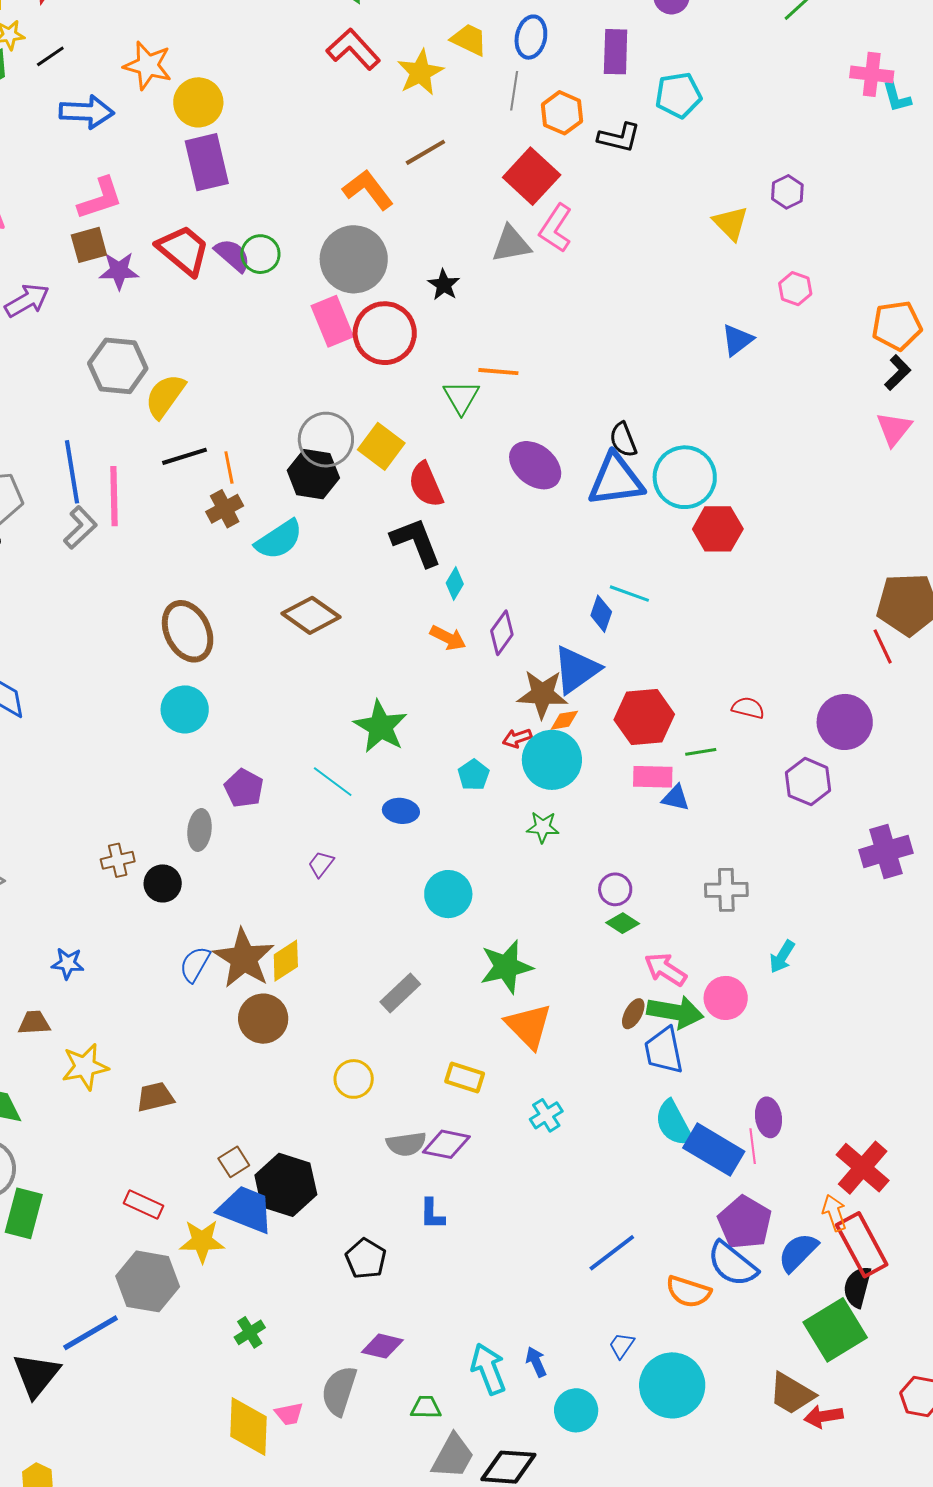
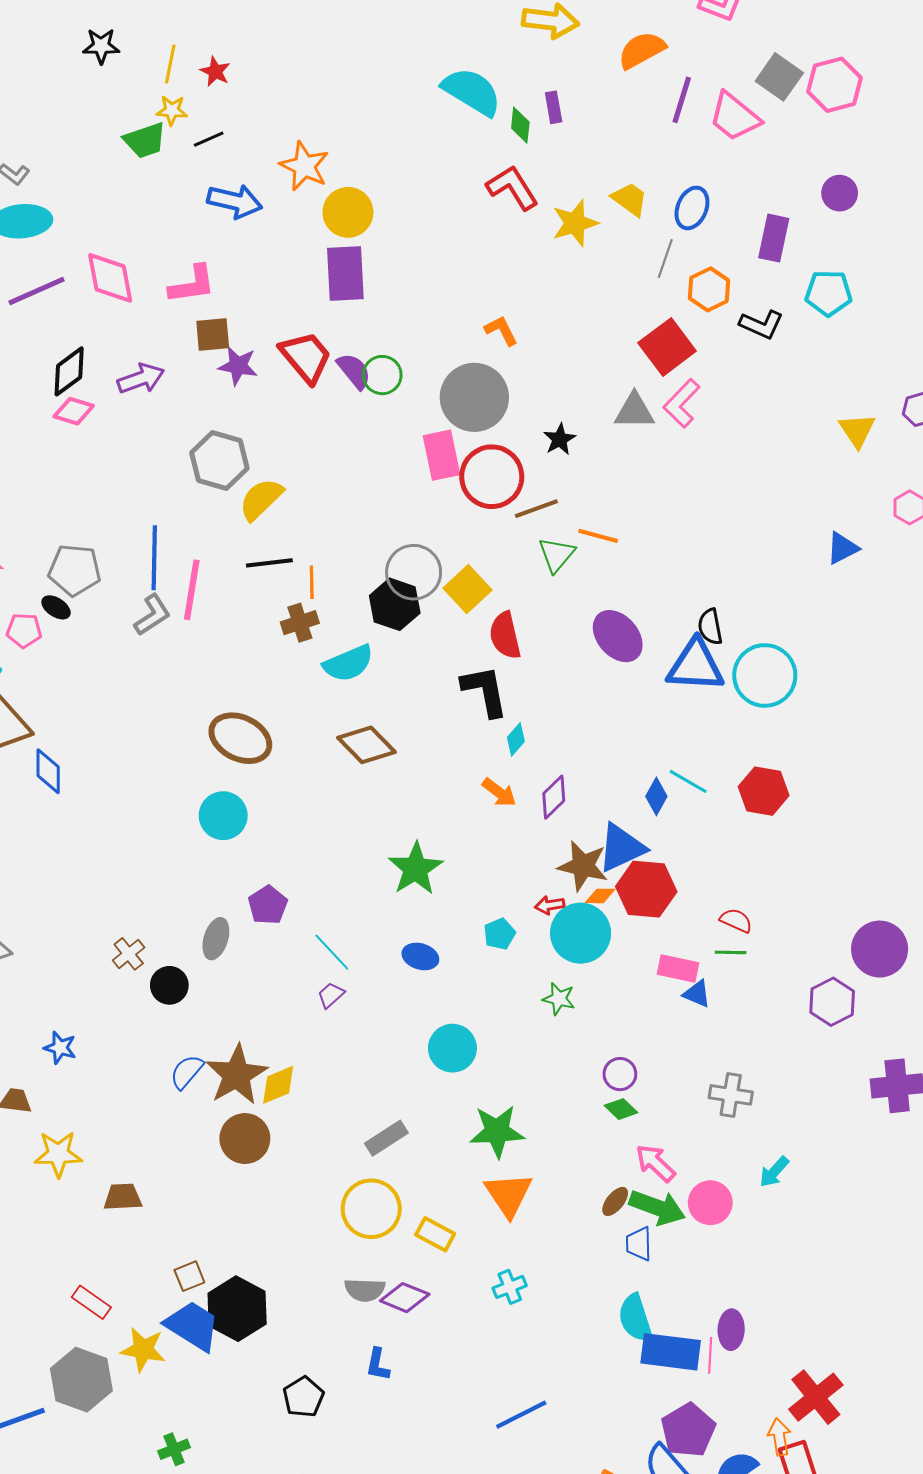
brown line: (425, 152) -> (536, 509), moved
orange L-shape: (368, 190) -> (501, 330), size x0.7
pink L-shape: (100, 198) -> (192, 284), moved
red hexagon: (718, 529) -> (764, 791), moved
brown ellipse: (188, 631) -> (240, 738), turned -48
red semicircle: (748, 708) -> (736, 920), moved
red hexagon: (644, 717) -> (646, 889), moved
cyan line: (333, 782) -> (332, 952), moved
brown cross: (118, 860) -> (129, 954), turned -36
blue trapezoid: (664, 1051) -> (639, 1244), size x0.7
yellow circle: (354, 1079) -> (371, 1209), moved, size x1.5
blue rectangle: (714, 1150) -> (671, 1352), turned -34
blue line: (612, 1253) -> (521, 1415), moved

